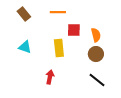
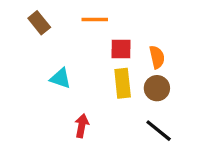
cyan triangle: (25, 47) -> (60, 78), moved
yellow rectangle: (59, 48) -> (123, 83), moved

